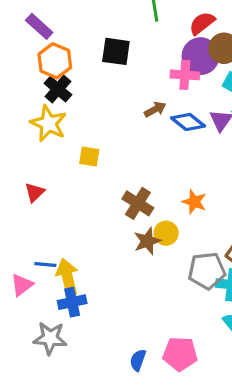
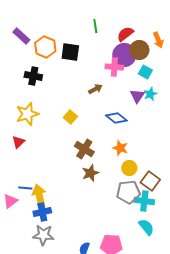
orange hexagon: (55, 61) -> (45, 47), moved
black cross: (58, 89) -> (33, 76), turned -30
blue diamond: (188, 122) -> (116, 118), moved
yellow star: (49, 124) -> (27, 114), moved, turned 30
yellow square: (89, 156) -> (70, 117), moved, turned 32
yellow circle: (166, 233) -> (129, 168), moved
gray star: (50, 338) -> (43, 235), moved

